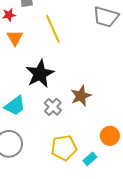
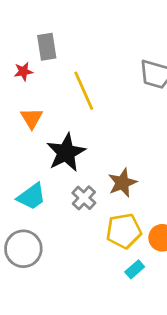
orange triangle: (15, 38) -> (32, 118), moved
yellow pentagon: (64, 148) -> (124, 231), moved

